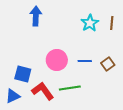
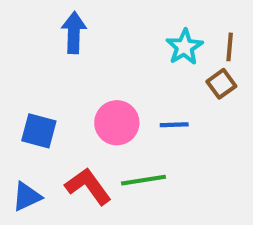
brown square: (108, 64) -> (221, 84), moved
blue square: (23, 74) -> (39, 131), moved

